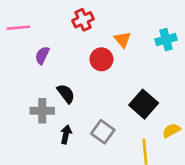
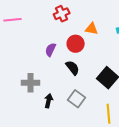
orange triangle: (123, 40) -> (92, 29), turned -40
purple semicircle: (42, 55) -> (51, 50), moved
black semicircle: (66, 94) -> (73, 68), moved

